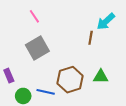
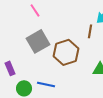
brown hexagon: (70, 80) -> (66, 52), moved

